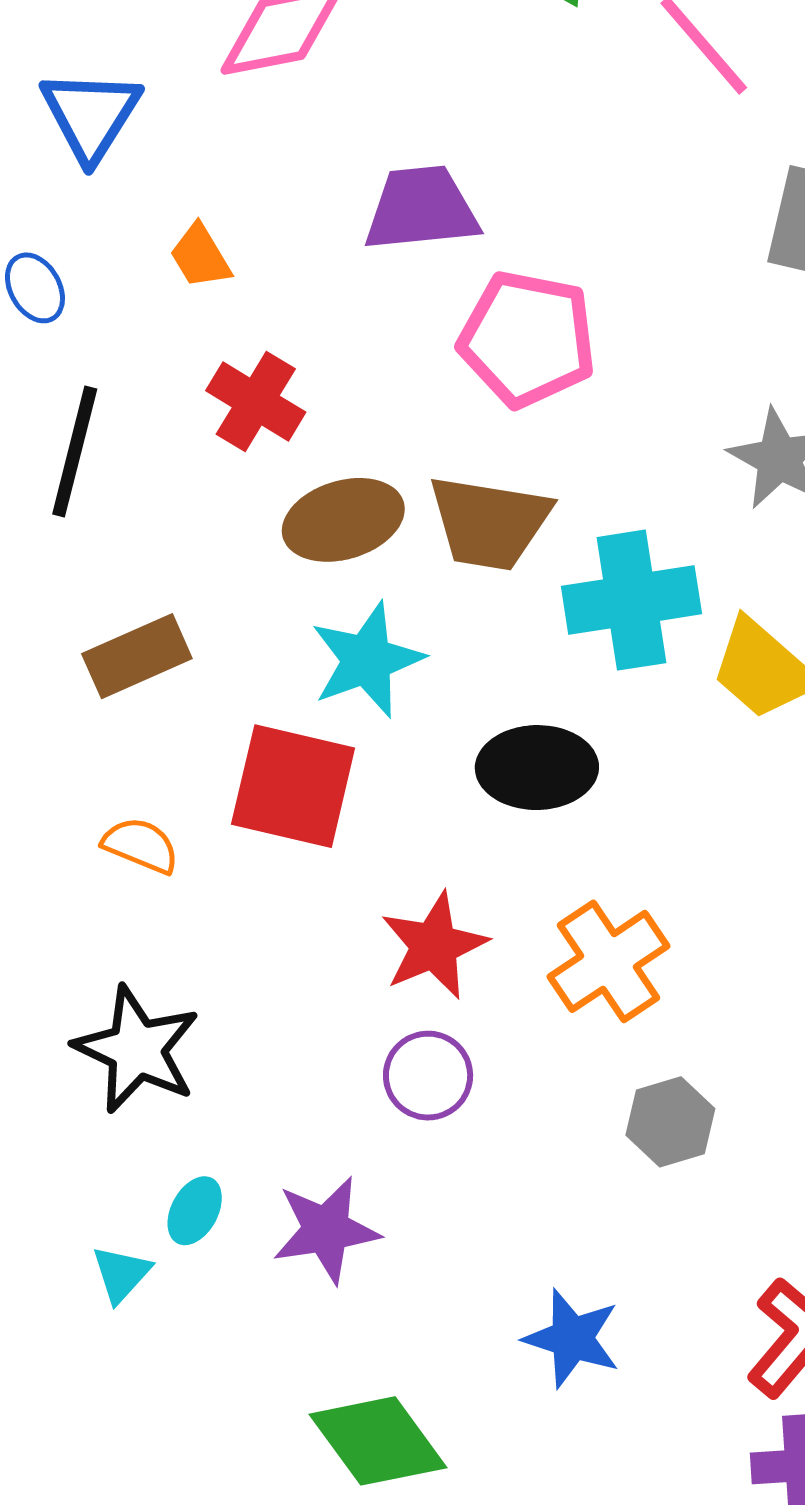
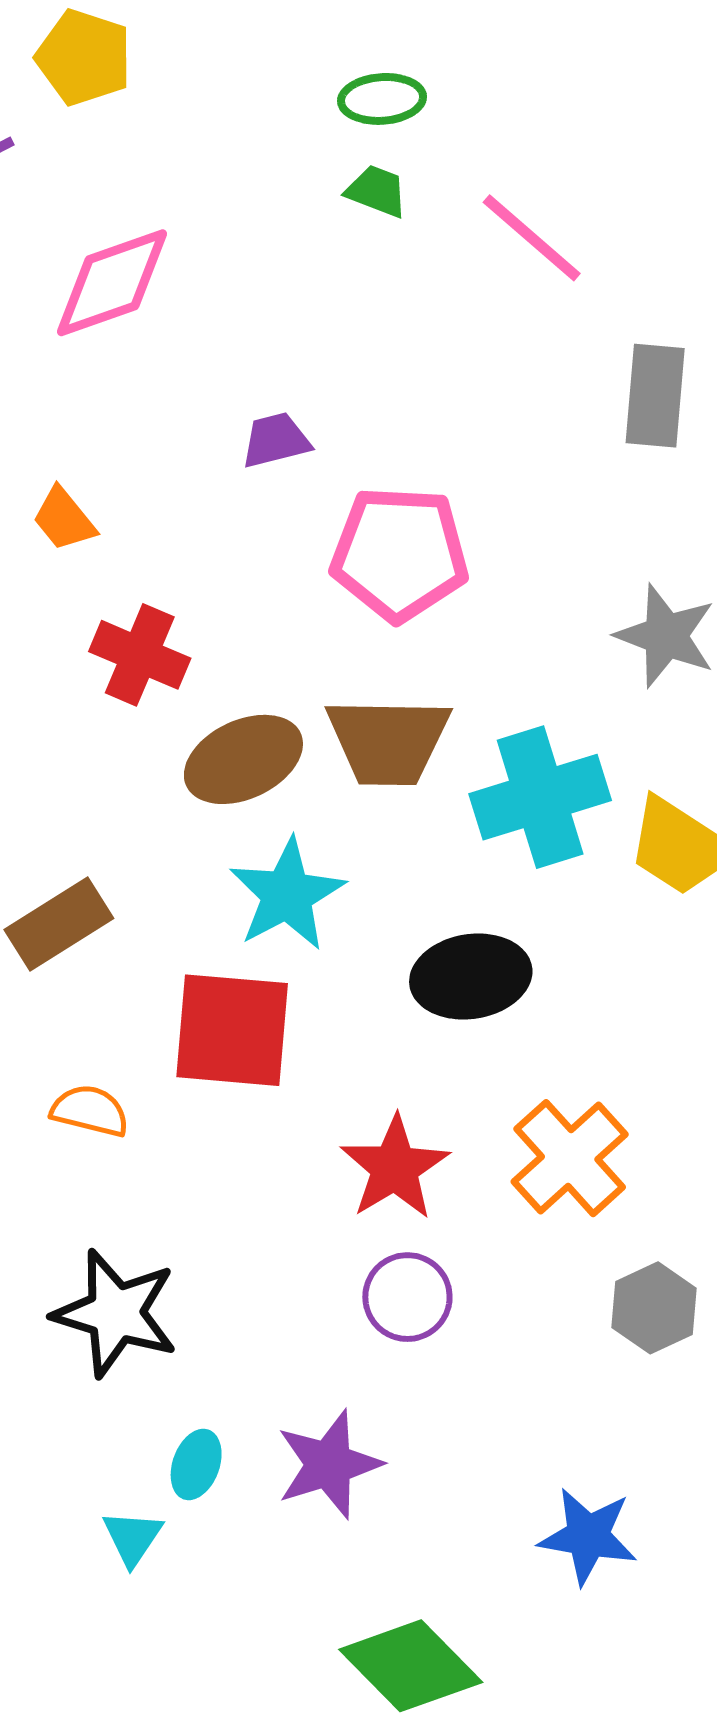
purple trapezoid: (421, 209) -> (276, 440), size x0.6

